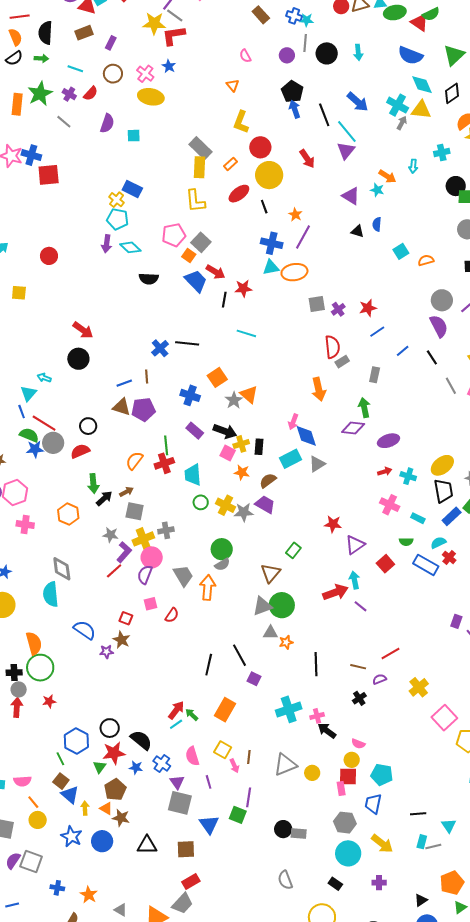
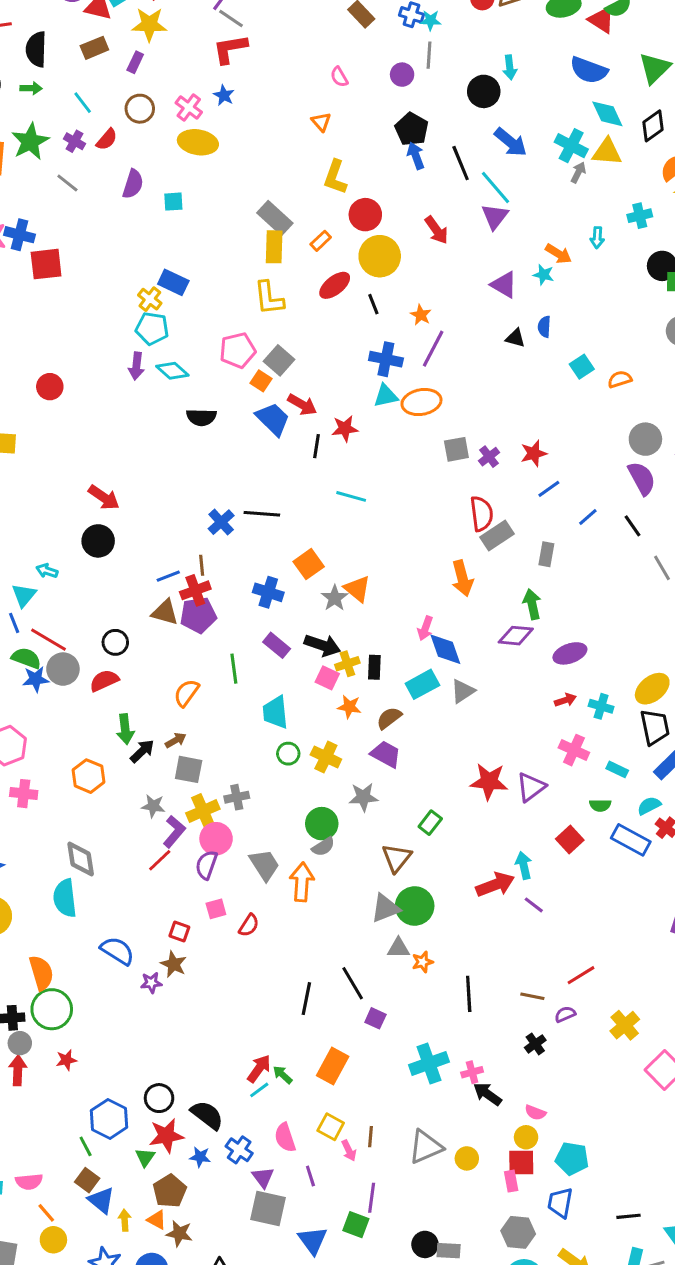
yellow star: (154, 23) -> (149, 24), moved
black circle: (327, 53) -> (484, 91), moved
cyan line: (75, 69) -> (83, 103), turned 35
gray rectangle: (342, 362) -> (497, 535), size x1.5
red cross: (164, 463) -> (195, 590), moved
gray star: (244, 512) -> (363, 797), moved
red star: (333, 524) -> (489, 782), size x1.4
purple triangle: (355, 545) -> (531, 787), moved

